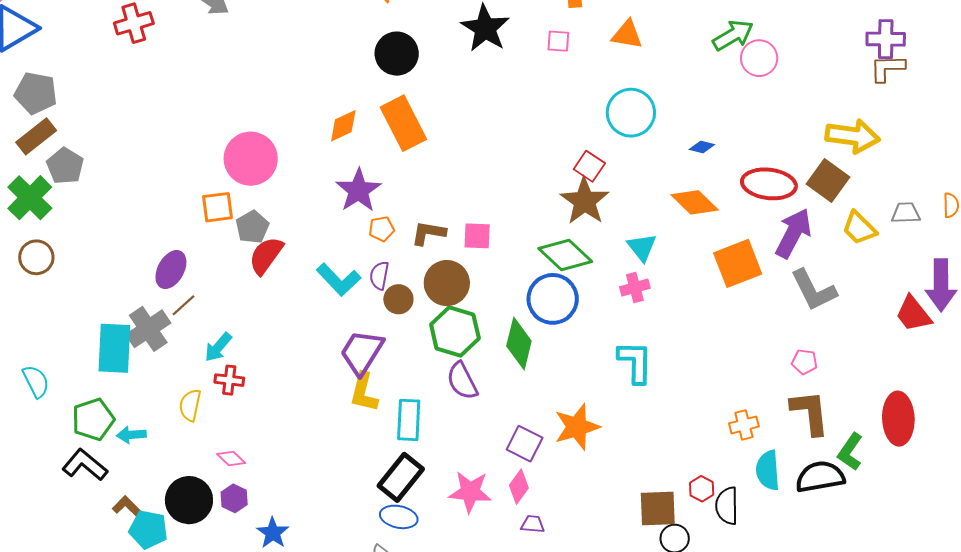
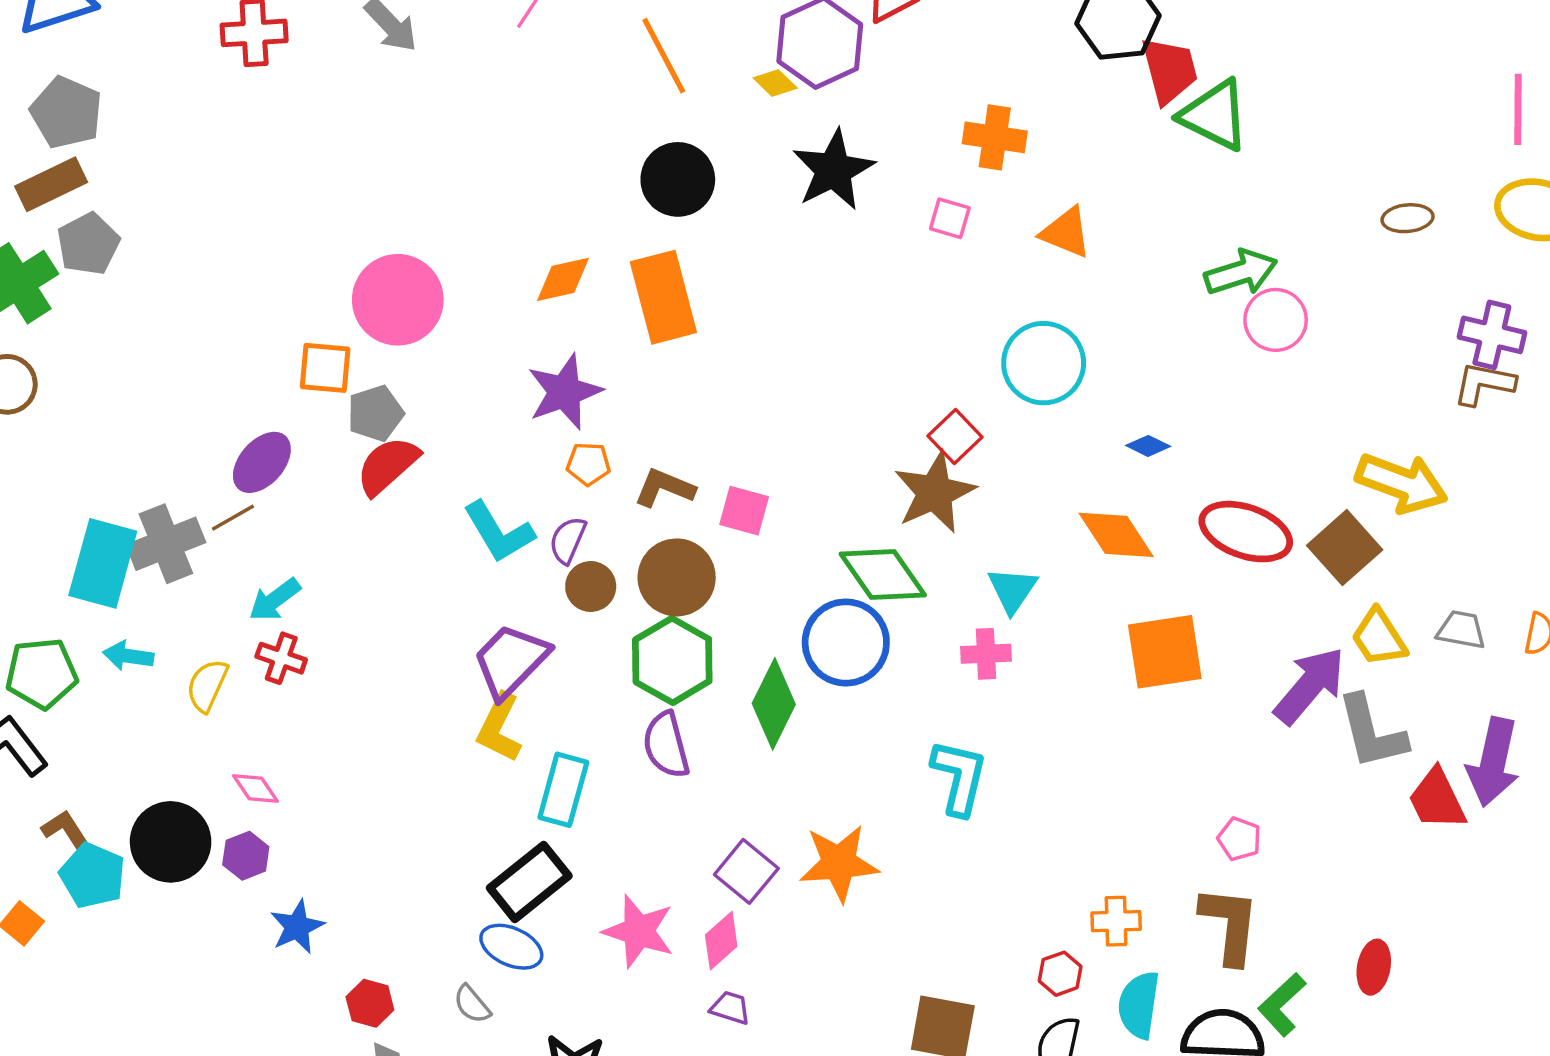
purple arrow: (793, 233) -> (1310, 686), moved
purple ellipse: (171, 270) -> (262, 462), moved
gray L-shape: (814, 290) -> (1372, 732), moved
red ellipse: (898, 419) -> (1374, 967), size x0.6
cyan arrow: (131, 435) -> (128, 656), moved
red hexagon: (702, 489) -> (1060, 974), moved

